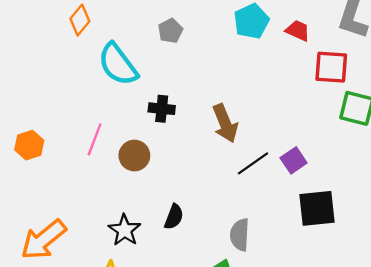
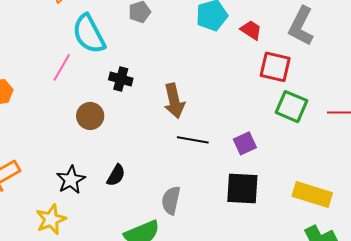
pink line: (95, 139) -> (62, 67), moved
purple square: (294, 160) -> (245, 143), moved
black line: (253, 163) -> (193, 140), turned 36

